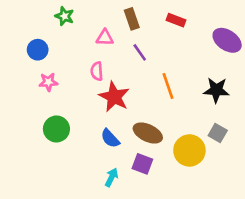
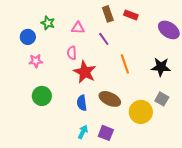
green star: (64, 16) -> (48, 23), moved
brown rectangle: (132, 19) -> (108, 14), moved
blue semicircle: (110, 138) -> (82, 103), turned 35
purple square: (142, 164) -> (106, 133), moved

